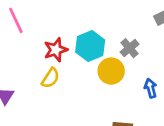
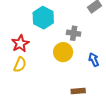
cyan hexagon: (90, 46) -> (43, 18), moved
gray cross: (130, 48) -> (74, 33), turned -32

